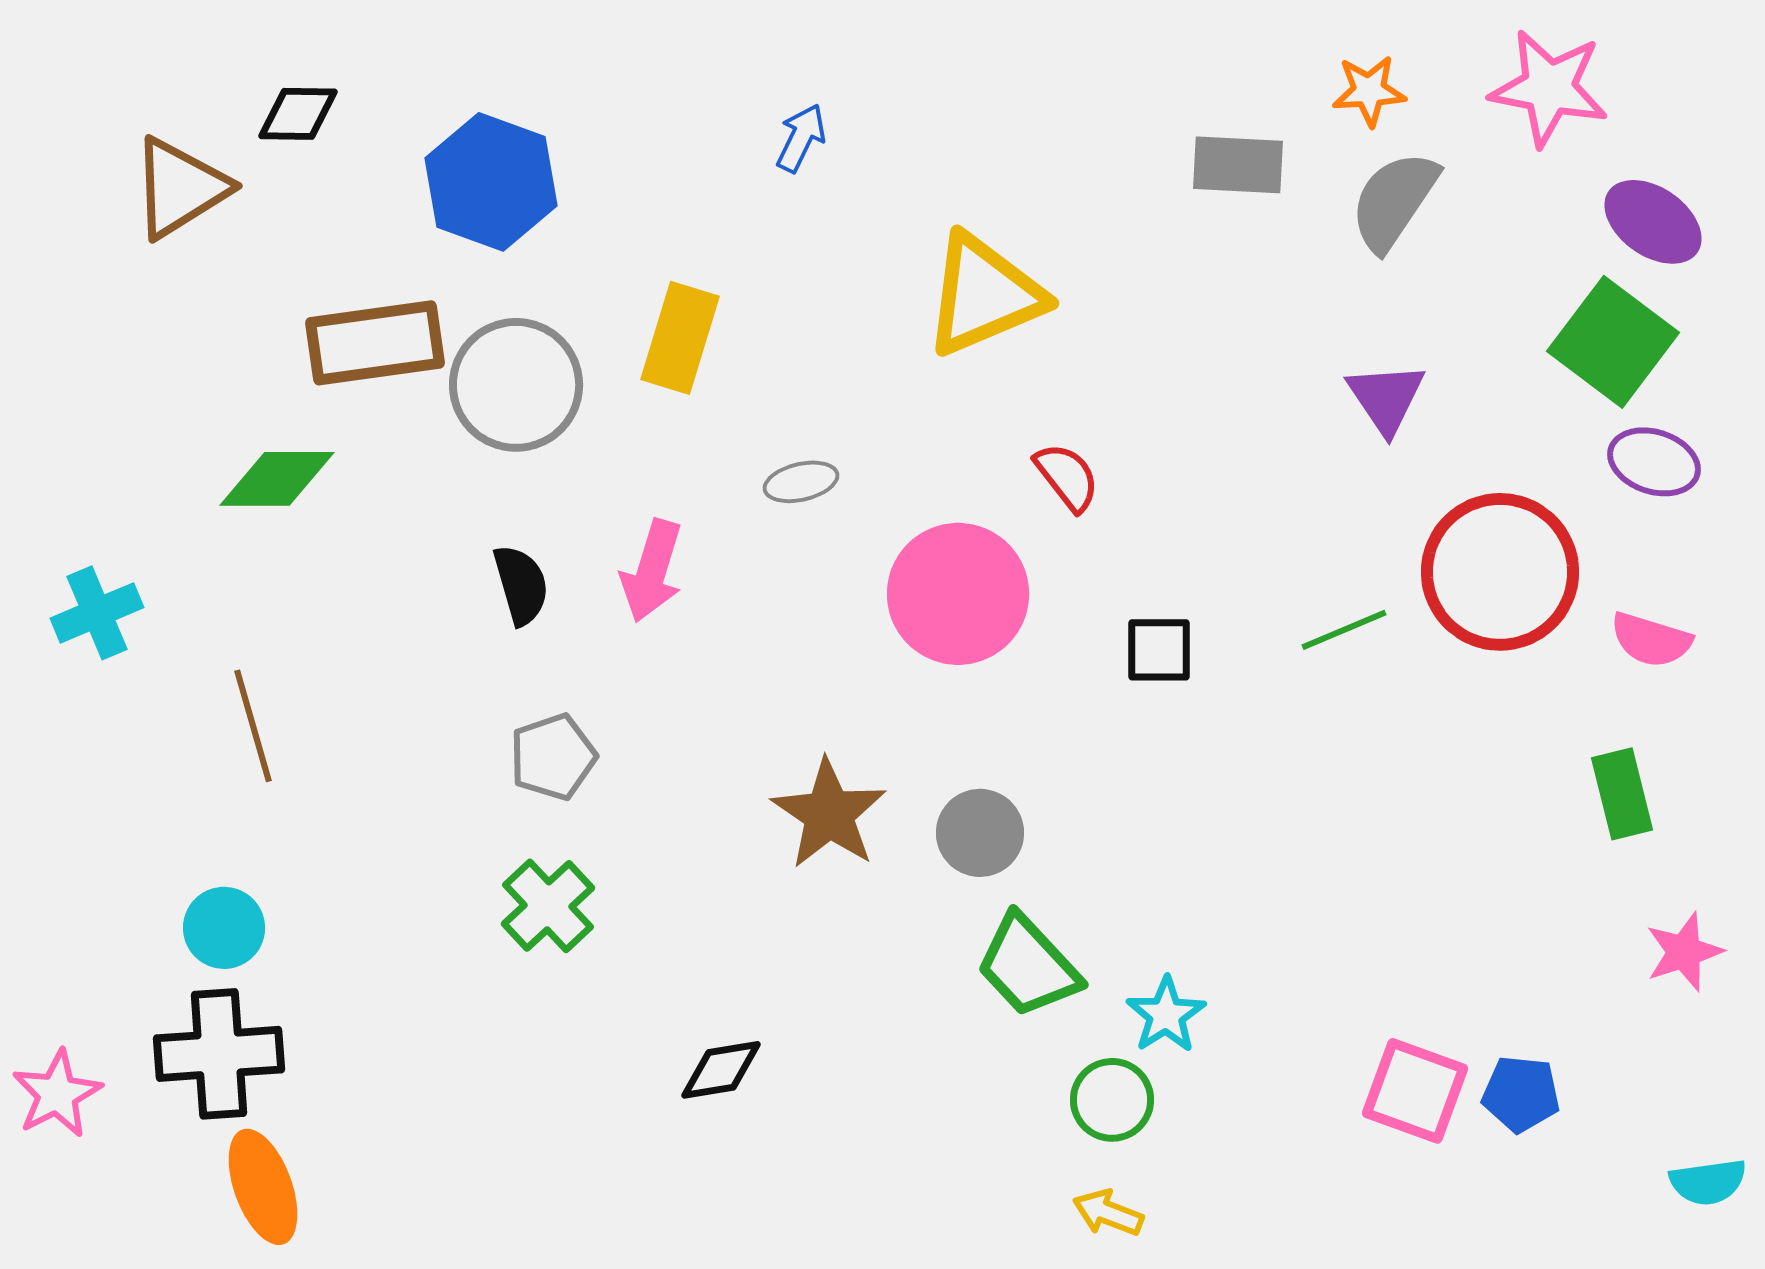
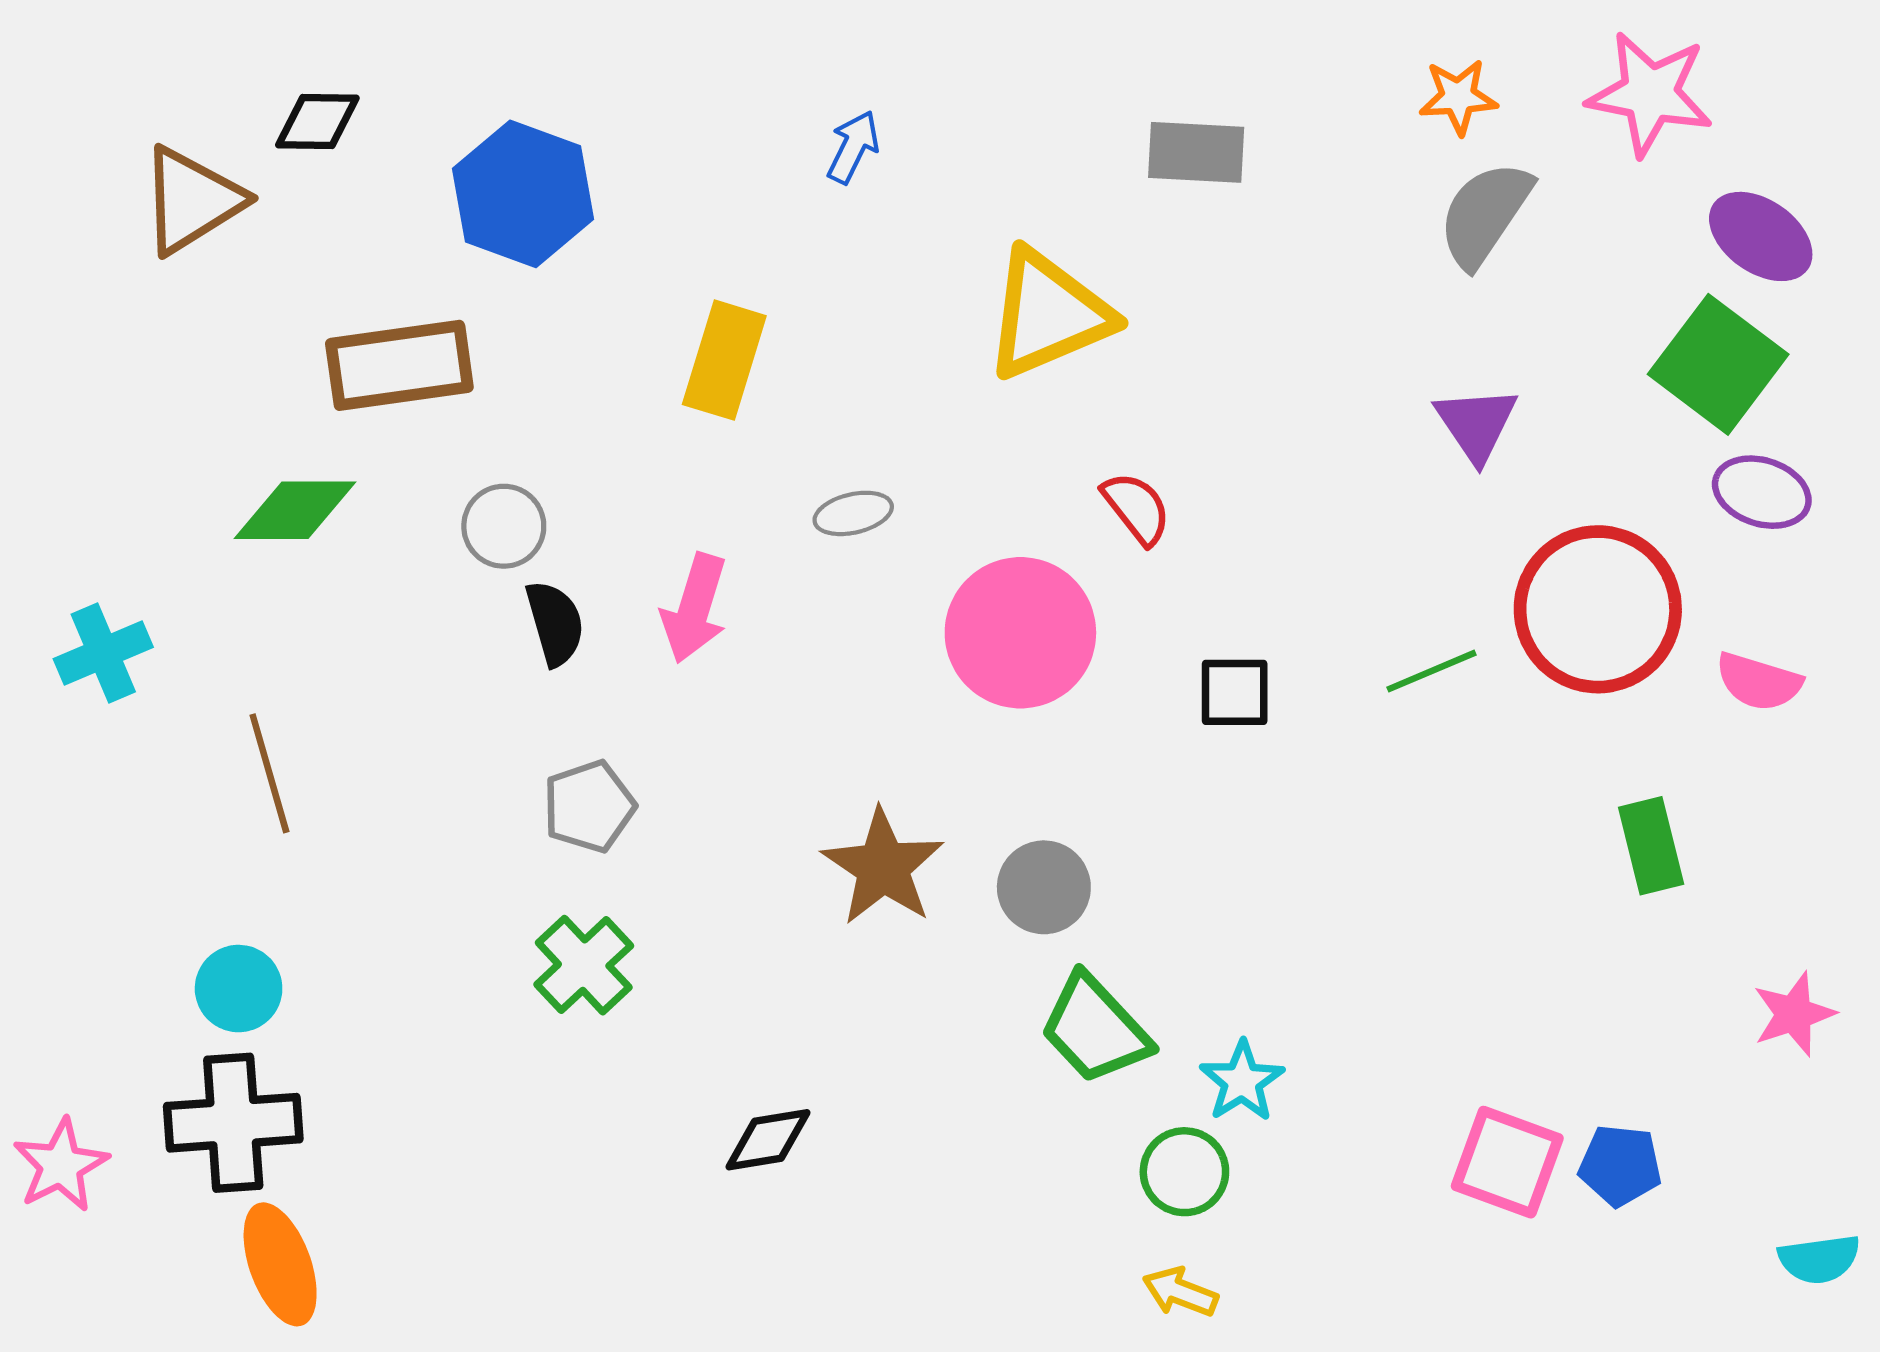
gray rectangle: (1238, 165) -> (1196, 152), moved
gray circle: (516, 385) -> (504, 526), moved, size x0.6
green rectangle: (1622, 794) -> (1651, 846), moved

